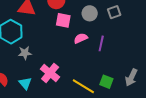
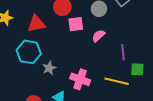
purple line: (101, 43) -> (123, 52), moved

